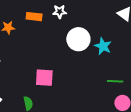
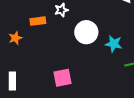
cyan star: (103, 46) -> (114, 44), moved

